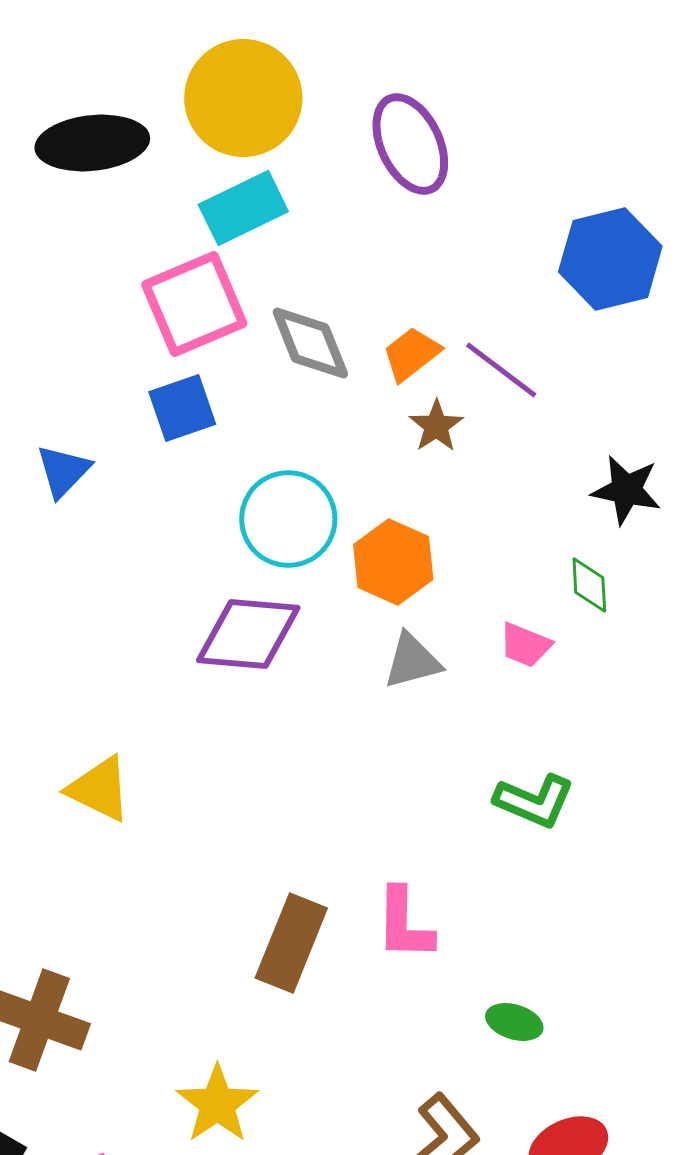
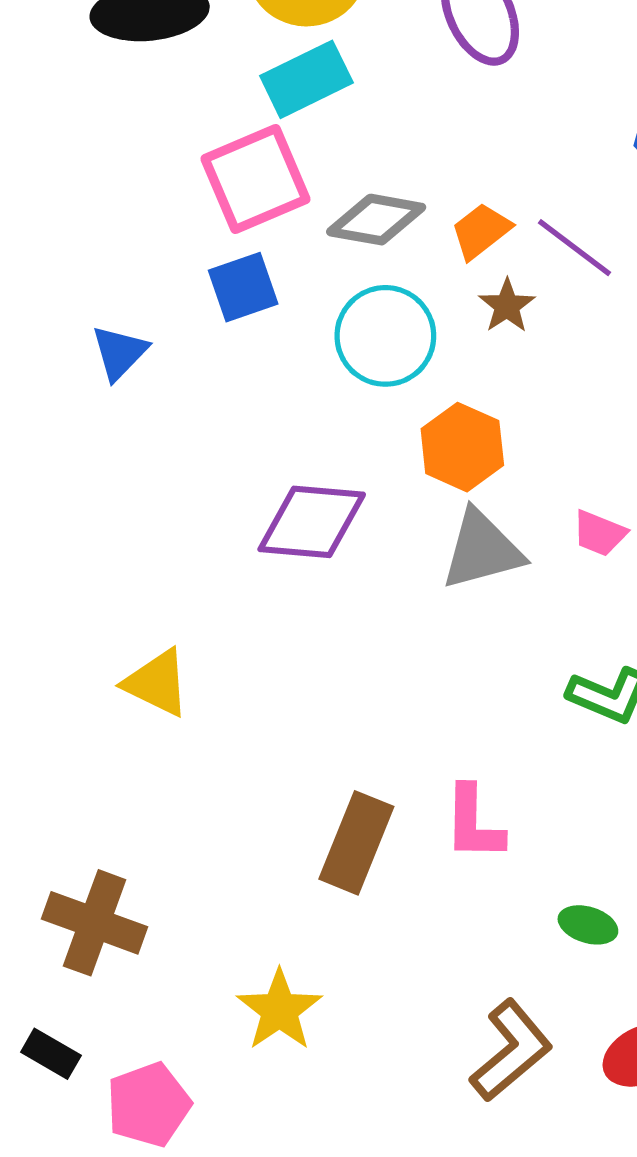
gray diamond: (310, 343) -> (376, 220), turned -58
cyan circle: (288, 519) -> (385, 336), moved
gray triangle: (412, 661) -> (482, 550), size x1.4

